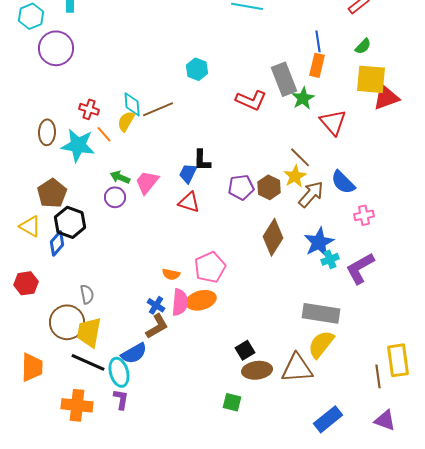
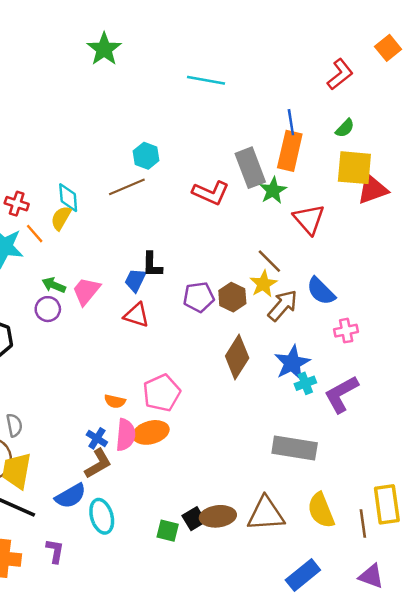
orange rectangle: (317, 65) -> (290, 151), size x1.4
brown line: (158, 109) -> (127, 187), moved
yellow semicircle: (321, 344) -> (321, 510), moved, turned -60
black square: (245, 350) -> (194, 519), moved
cyan ellipse: (119, 372) -> (102, 516), moved
green square: (232, 402) -> (168, 531), moved

